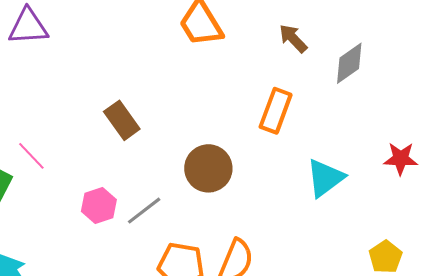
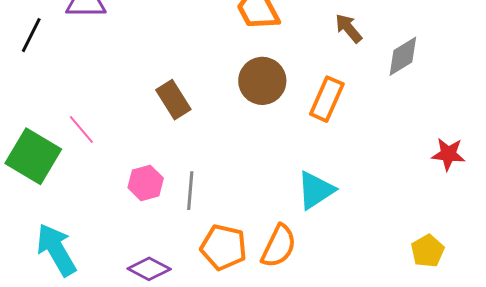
brown circle: (208, 168) -> (262, 81), moved
cyan triangle: (325, 178) -> (316, 190), moved
gray line: (144, 211) -> (190, 191), turned -51

